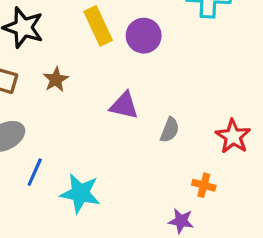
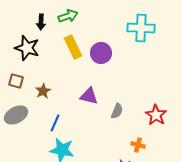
brown star: (56, 80) -> (43, 91), moved
blue line: (35, 172) -> (55, 123), moved

